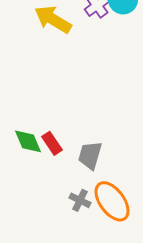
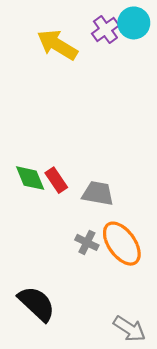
gray trapezoid: (90, 155) -> (98, 193), turned 84

